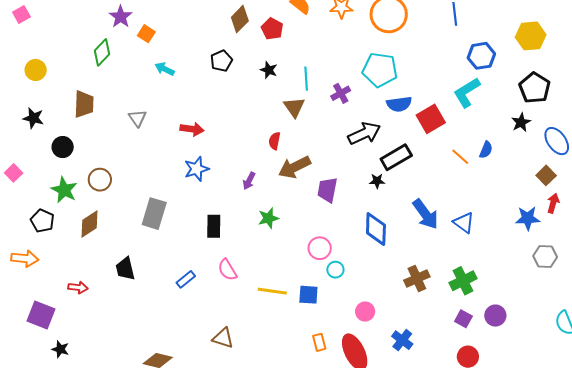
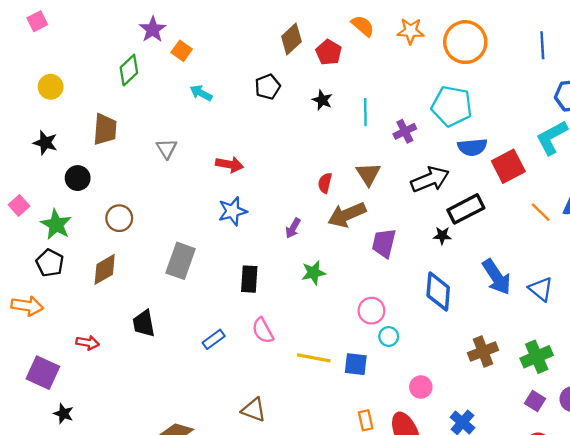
brown triangle: (294, 107) -> (368, 174), moved
green star: (64, 190) -> (56, 224), moved

